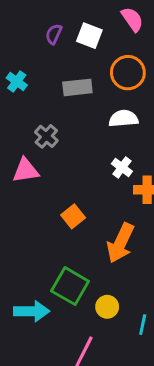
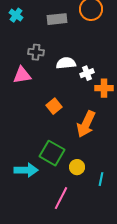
white semicircle: (123, 119) -> (66, 63), moved
gray cross: (46, 136) -> (36, 52), turned -35
white cross: (122, 167) -> (87, 73), turned 32

